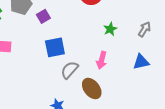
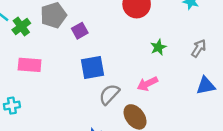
pink arrow: (102, 60) -> (147, 84), turned 48
blue triangle: (141, 62) -> (206, 86), moved

